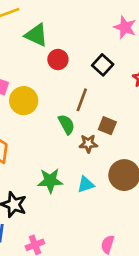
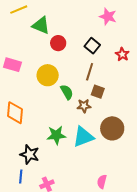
brown line: (82, 100) -> (90, 72), moved
yellow circle: (24, 101) -> (48, 75), moved
cyan triangle: (86, 184) -> (83, 137), size x1.6

